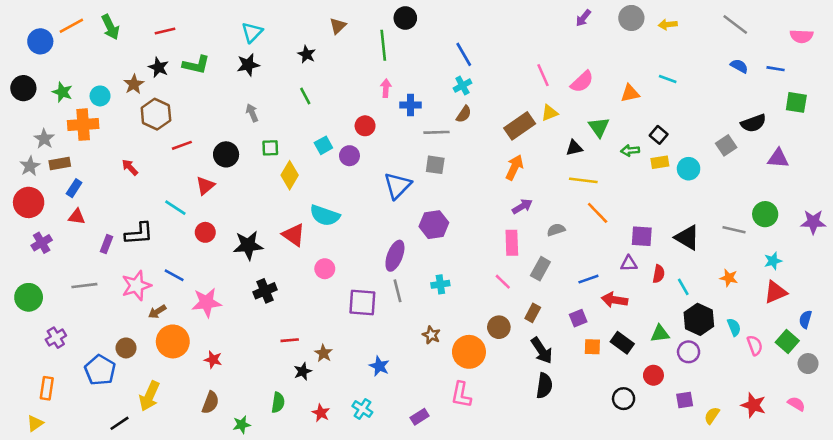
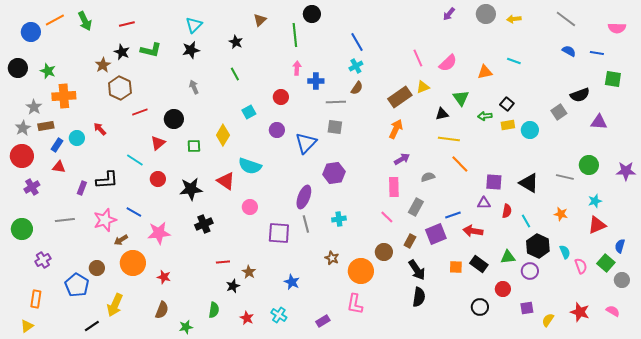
cyan circle: (100, 96) -> (77, 138), moved
green square: (270, 148) -> (194, 146), moved
purple circle: (349, 156) -> (277, 130), moved
purple square: (578, 318) -> (436, 234), moved, size x1.5

